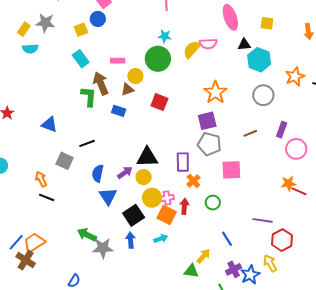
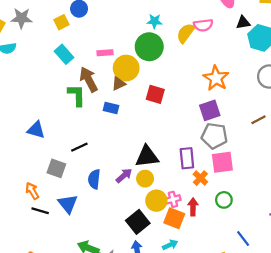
yellow circle: (135, 76) -> (126, 68), size x1.5
pink square: (231, 170) -> (222, 162), moved
blue triangle: (108, 196) -> (68, 204), moved

